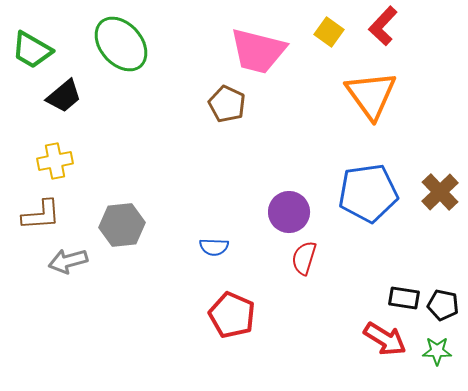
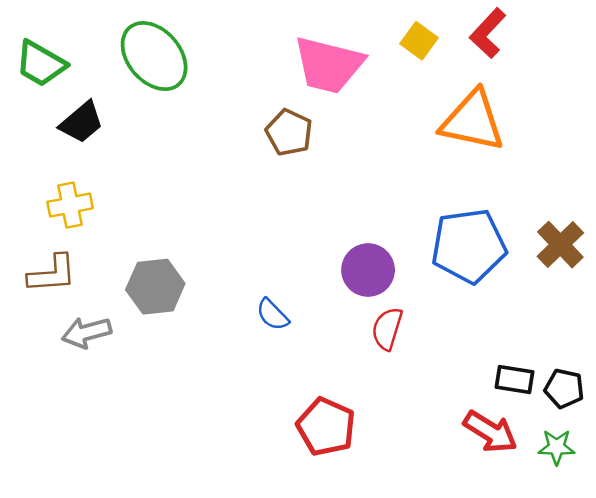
orange triangle: (371, 95) -> (472, 121), turned -42
blue semicircle: (214, 247) -> (273, 315), turned 44
red pentagon: (232, 315) -> (326, 427), moved

